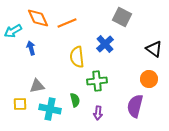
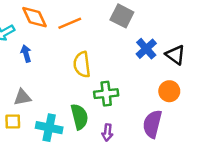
gray square: (122, 17) -> (122, 16), moved
blue cross: (105, 44) -> (146, 49), moved
gray triangle: (37, 86) -> (22, 97), moved
green semicircle: (75, 100) -> (79, 117), size x1.5

